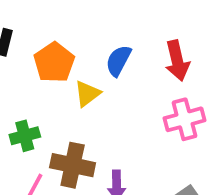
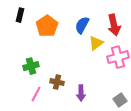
yellow triangle: (87, 94) -> (96, 43), moved
brown cross: (73, 165) -> (57, 82), size x0.6

